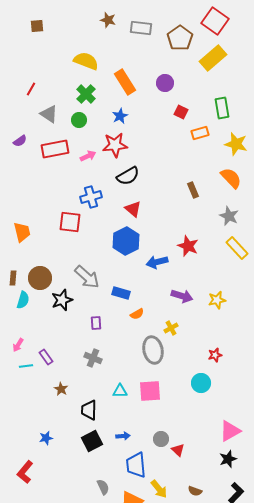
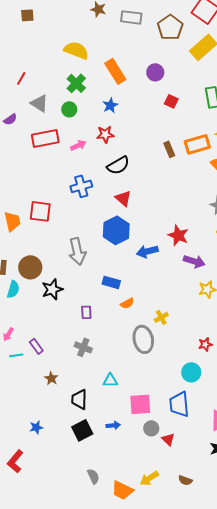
orange rectangle: (200, 133) -> (197, 144), moved, size x1.4
purple semicircle: (20, 141) -> (10, 119), moved
red star: (115, 145) -> (105, 134), size x0.7
brown rectangle: (193, 190) -> (169, 149), moved
red square: (70, 222) -> (40, 211), moved
gray arrow: (87, 277) -> (77, 251), moved, turned 36
purple arrow: (182, 296) -> (194, 261), moved
pink square: (150, 391) -> (140, 404), moved
blue trapezoid: (136, 465) -> (179, 404), moved
yellow arrow: (159, 489) -> (149, 478), turned 96

